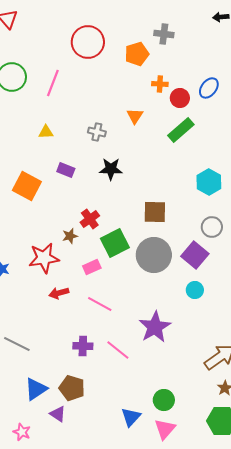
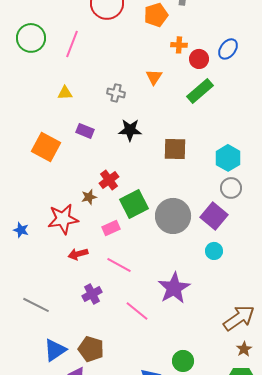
cyan hexagon: (209, 182) -> (228, 158), moved
brown square: (155, 212) -> (175, 149), moved
purple cross: (83, 346) -> (92, 294), moved, turned -30

